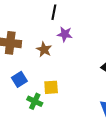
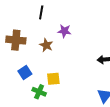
black line: (54, 12) -> (41, 12), moved

